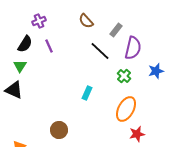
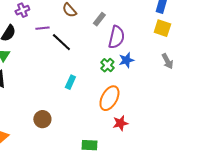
purple line: (49, 46) -> (42, 28), moved, turned -72
black line: (100, 51) -> (61, 42), moved
blue star: (156, 71) -> (126, 60), moved

